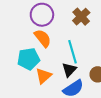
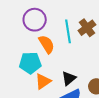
purple circle: (42, 15) -> (35, 20), moved
cyan line: (72, 52) -> (68, 31), moved

